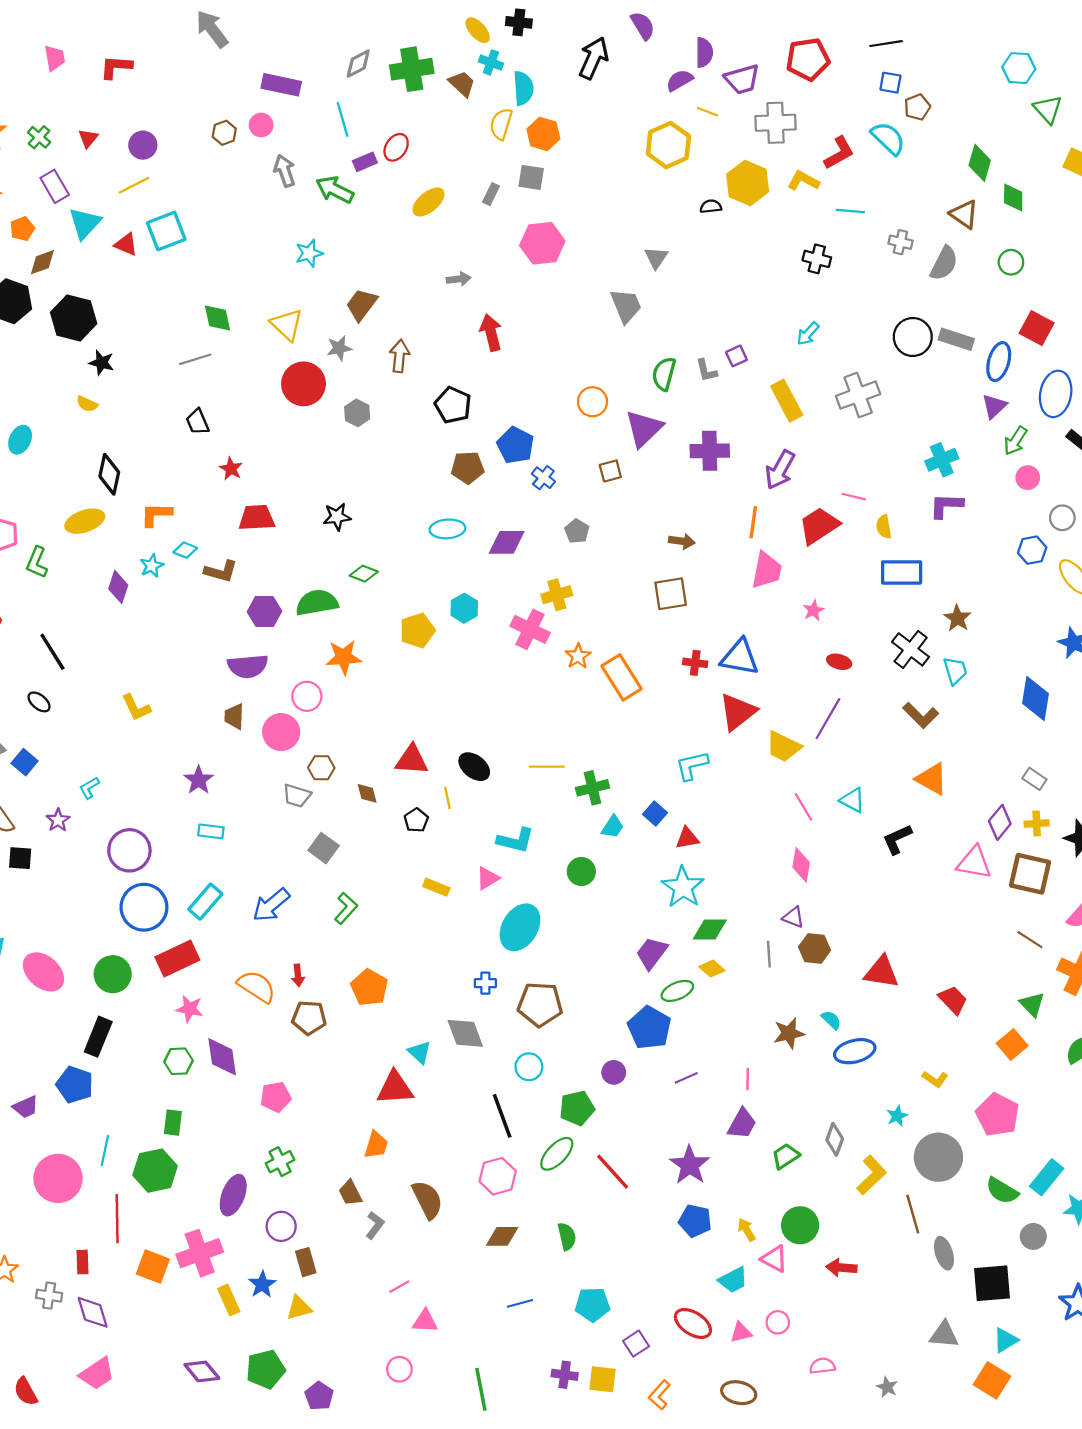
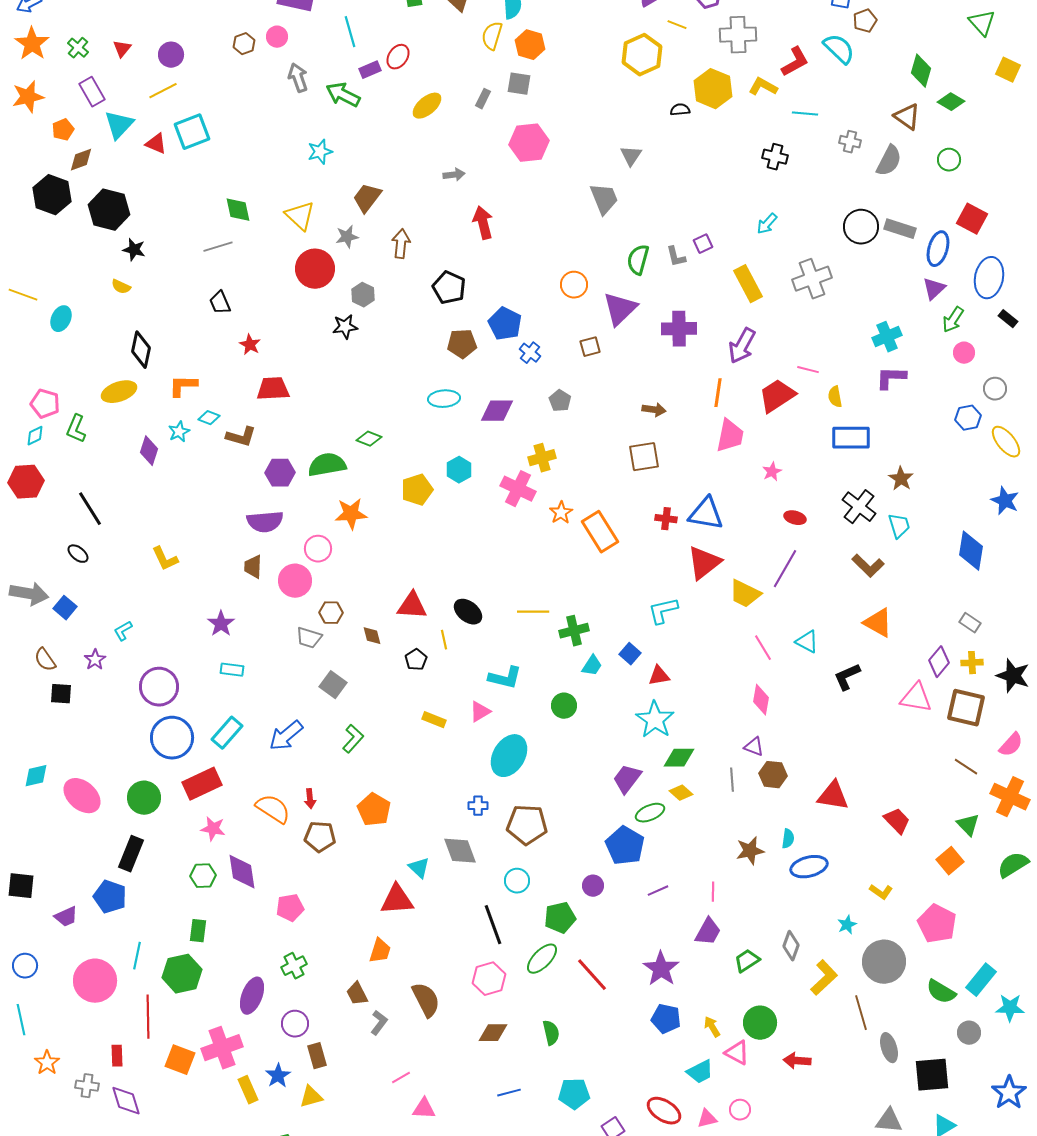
green diamond: (1013, 198) -> (951, 102), turned -60
black star: (337, 517) -> (345, 327), moved
cyan semicircle: (831, 1020) -> (788, 839), turned 54

